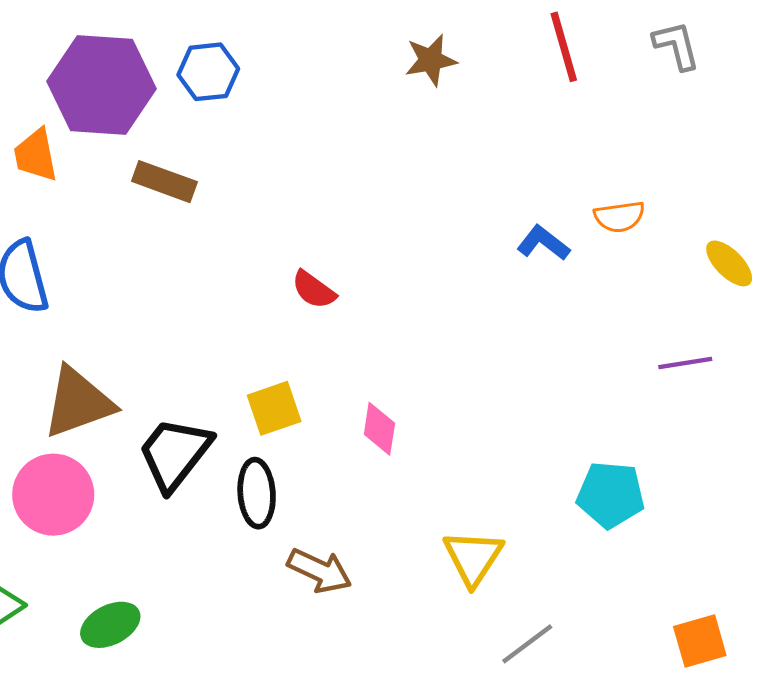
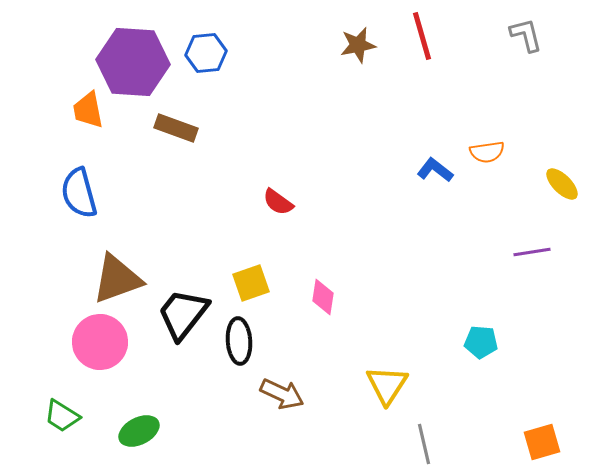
red line: (564, 47) -> (422, 36), moved
cyan pentagon: (611, 495) -> (481, 342), size x0.7
gray line: (527, 644) -> (424, 444), turned -66

